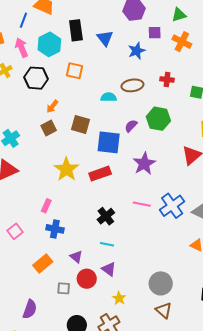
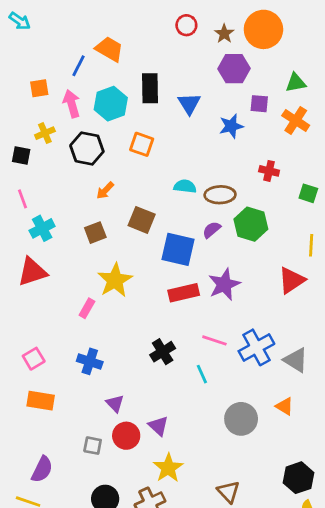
brown ellipse: (132, 85) -> (220, 195), moved
brown square: (49, 128) -> (95, 233), moved
red rectangle: (100, 174) -> (184, 293), moved
pink rectangle: (46, 206) -> (87, 308), moved
cyan line: (107, 244) -> (202, 374), moved, turned 48
orange rectangle: (43, 264) -> (41, 401), moved, turned 42
gray circle: (161, 283) -> (241, 419), moved
yellow star: (119, 298) -> (168, 468), size x1.5

